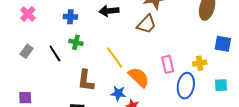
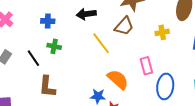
yellow line: (115, 58) -> (101, 43), moved
yellow cross: (200, 63) -> (162, 32), moved
brown L-shape: (86, 81) -> (47, 87), moved

